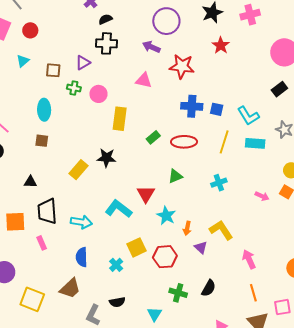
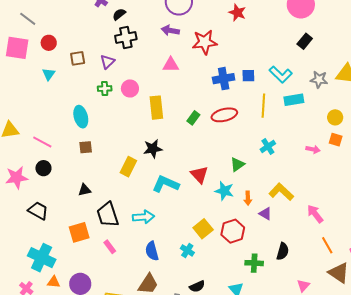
brown square: (53, 70) -> (78, 58), moved
green triangle: (175, 176) -> (237, 164), moved
cyan L-shape: (119, 209) -> (166, 184), moved

